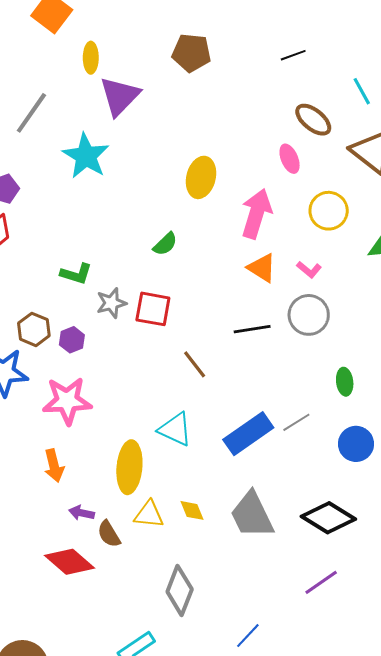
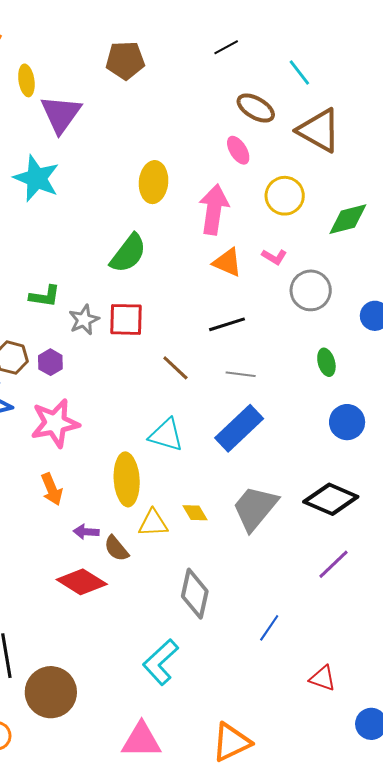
green semicircle: (165, 244) -> (128, 253), size x1.6
gray circle: (309, 315) -> (311, 290), moved
gray line: (296, 422) -> (241, 374), moved, turned 48
gray trapezoid: (252, 515) -> (255, 508), turned 74

